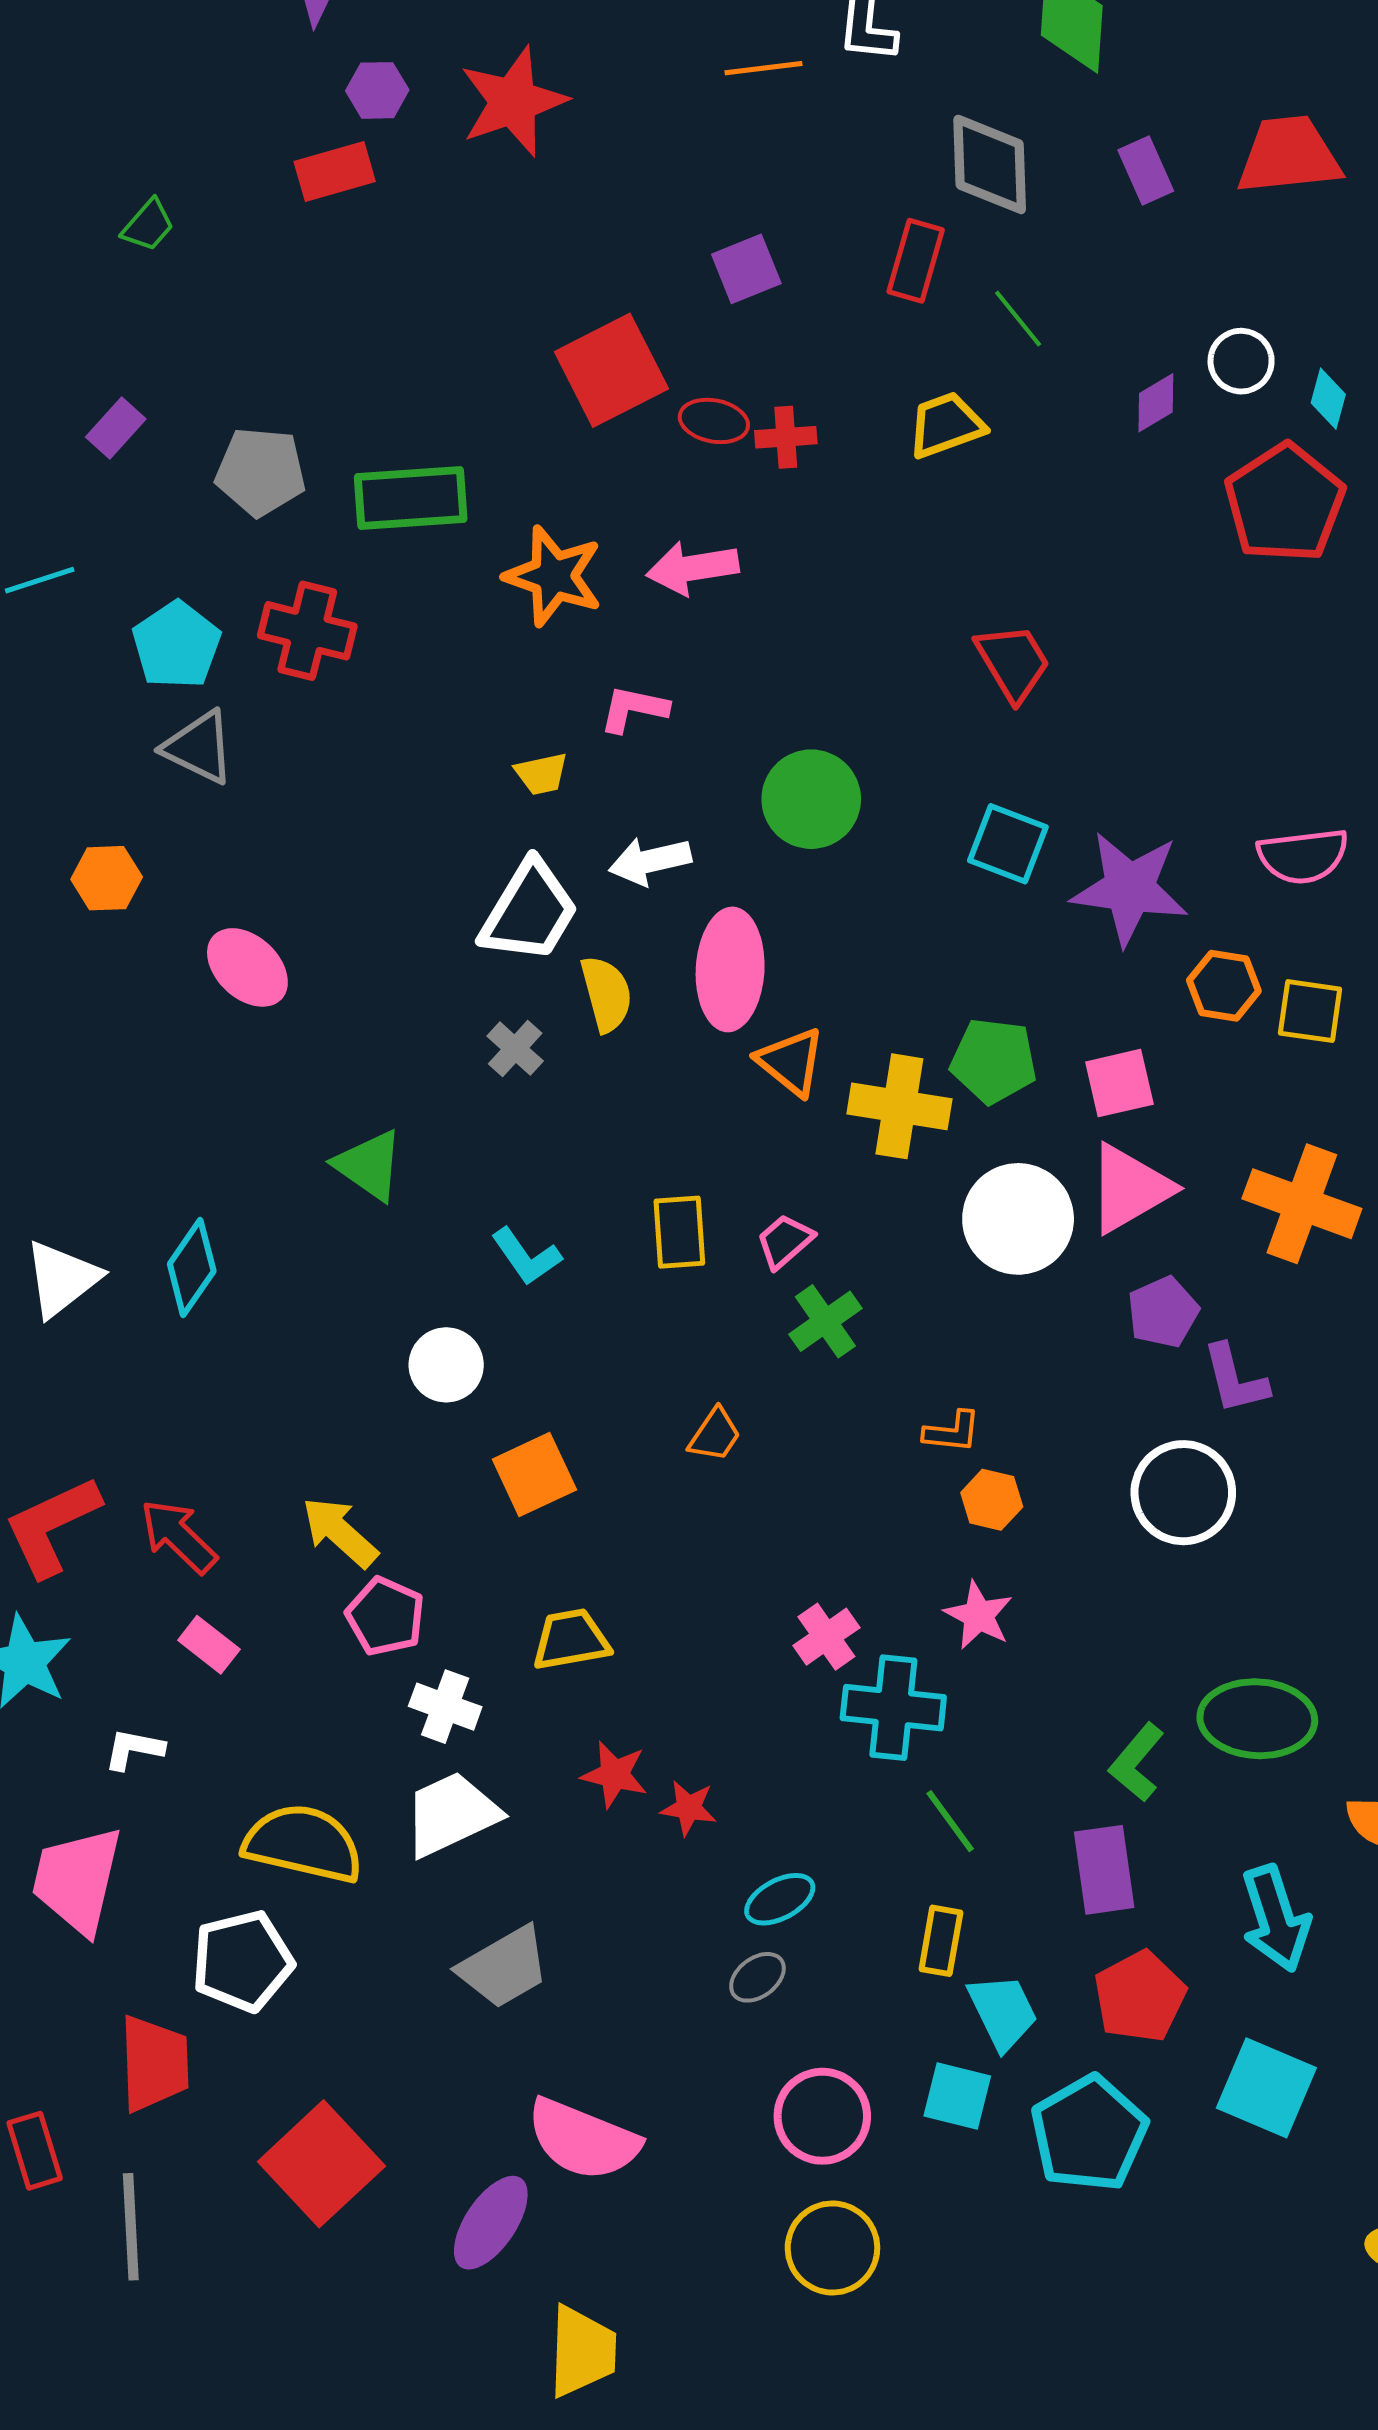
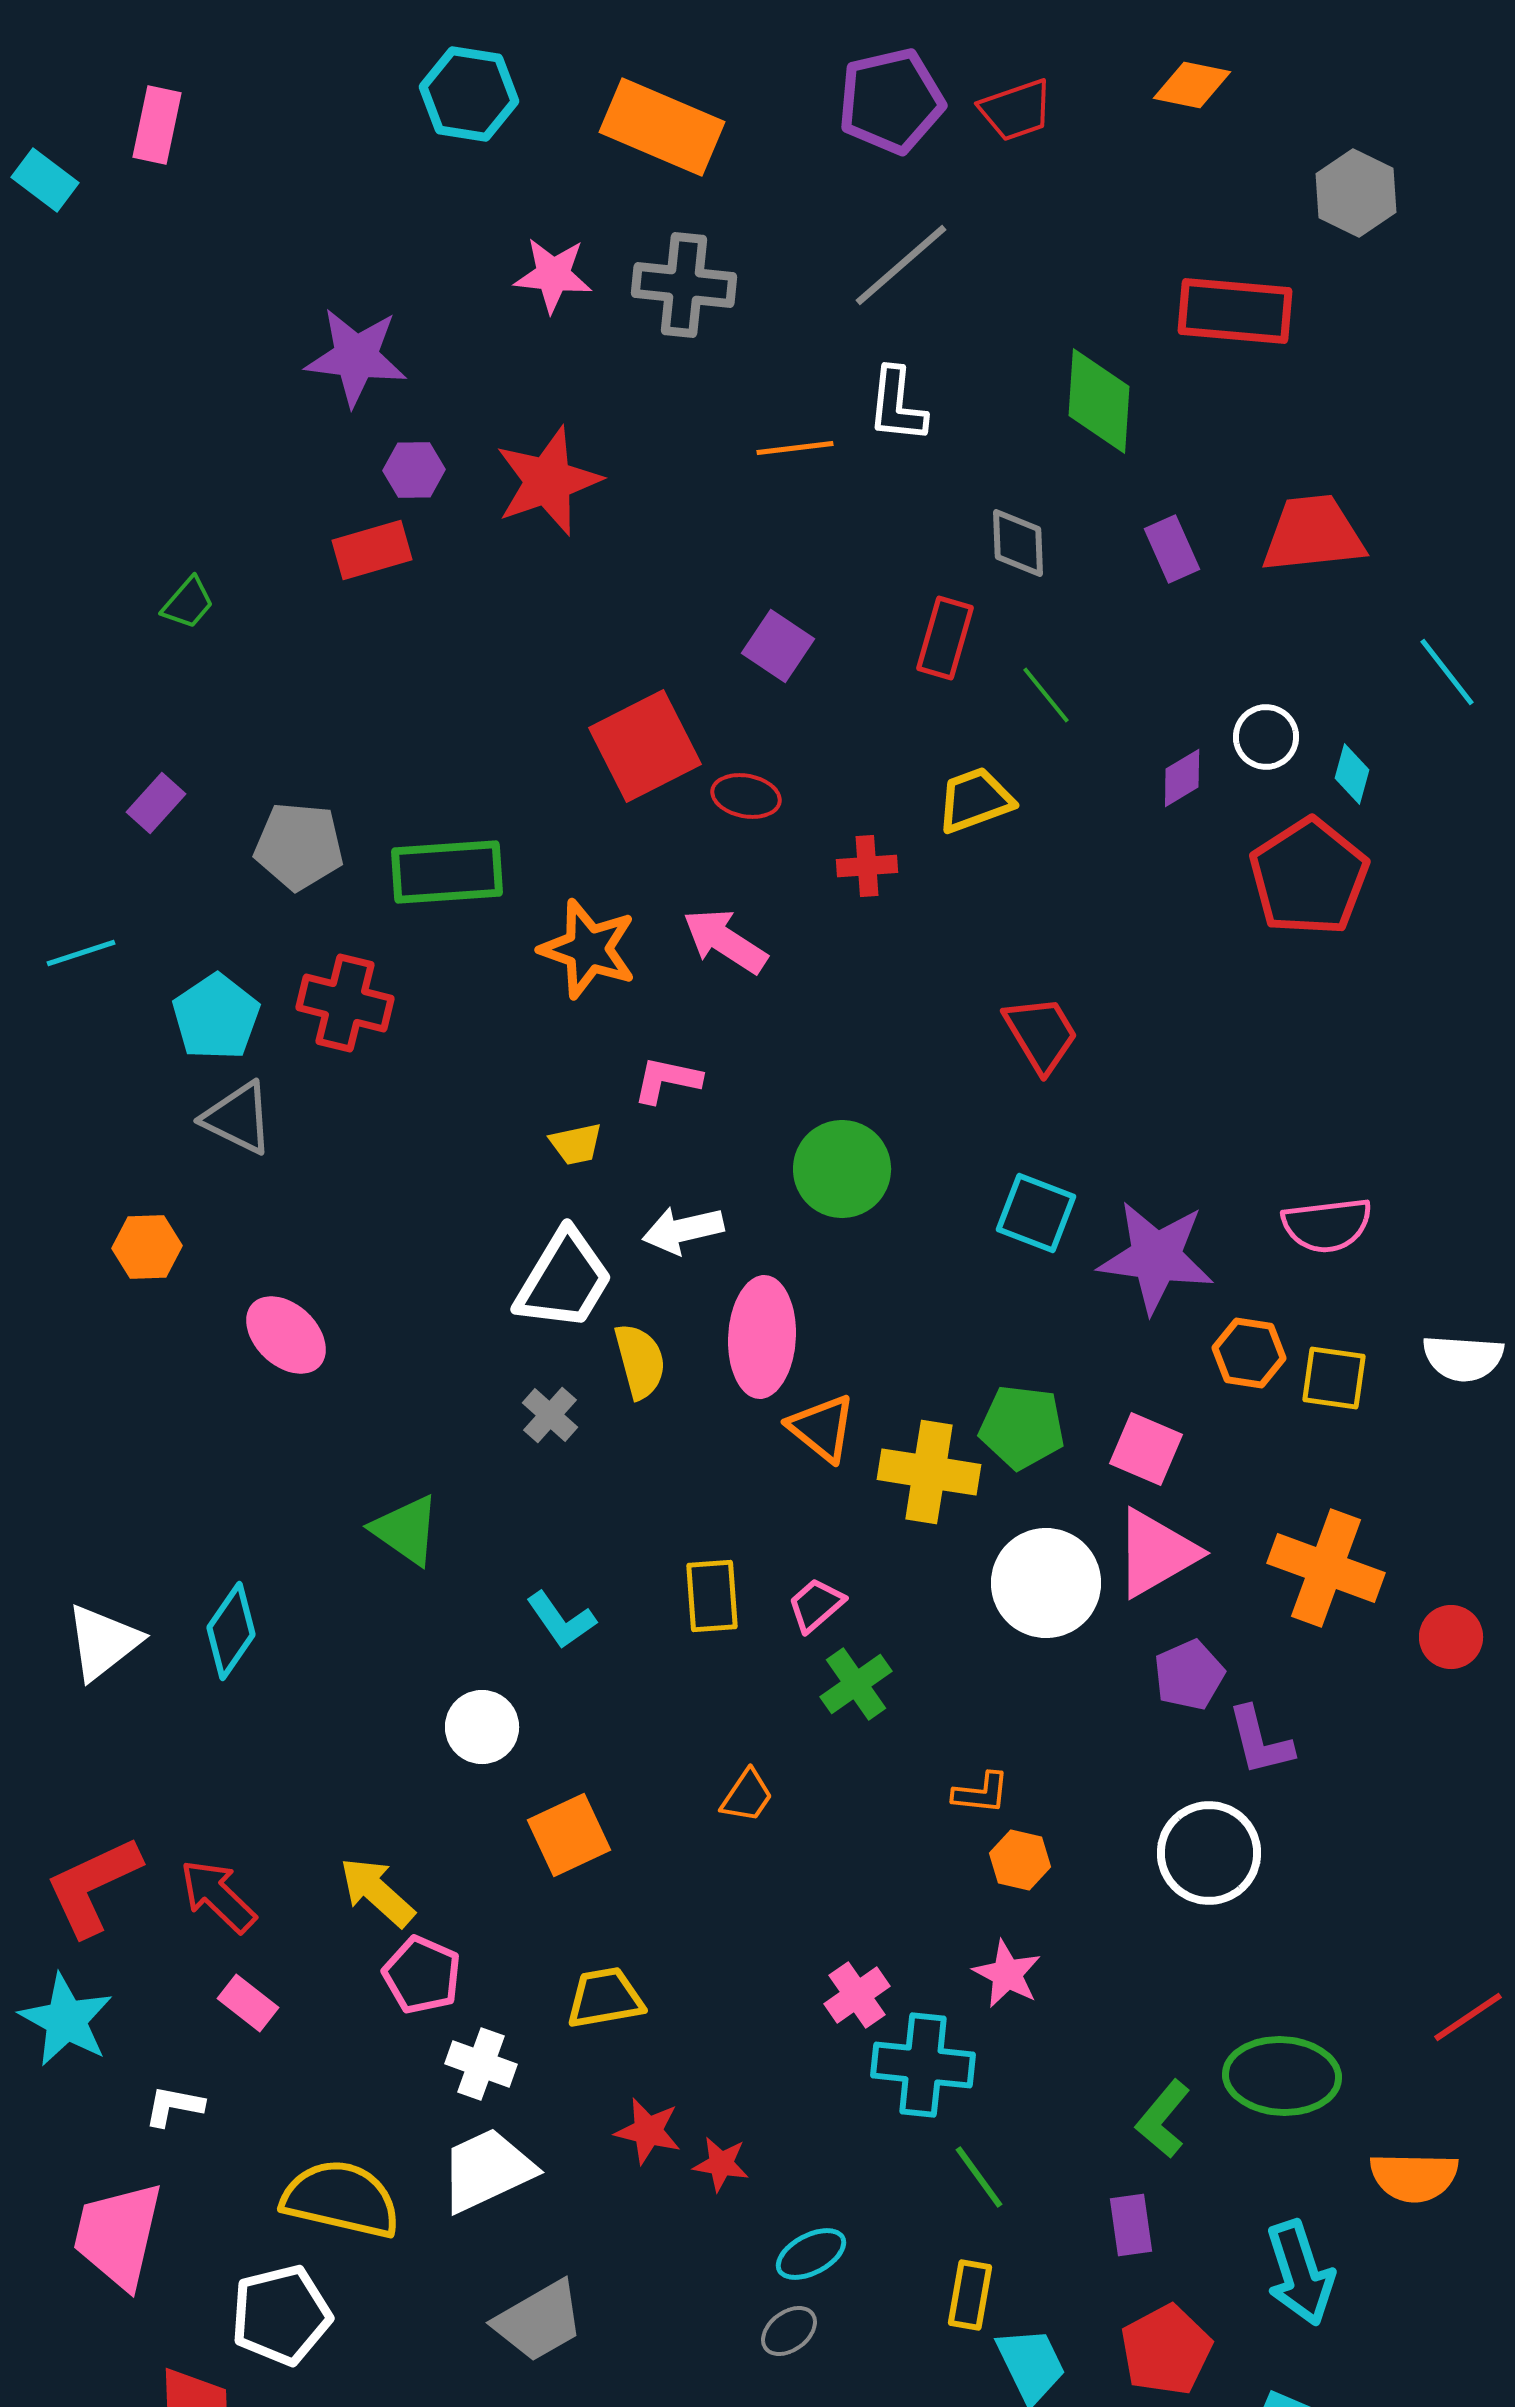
gray diamond: (990, 164) -> (1018, 543), size x0.7
purple square: (746, 269) -> (778, 646), turned -34
red cross: (786, 437) -> (867, 866), moved
pink arrow: (693, 568) -> (725, 941), turned 42
pink square: (1119, 1083) -> (1146, 1449), turned 36
purple rectangle: (1104, 1870) -> (1131, 2225), size x0.7

